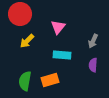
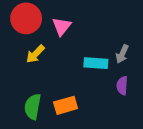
pink triangle: (58, 27) -> (62, 26), moved
cyan rectangle: (62, 55) -> (96, 63), moved

